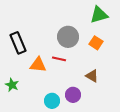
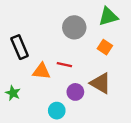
gray circle: (68, 37) -> (74, 27), moved
brown triangle: (92, 76) -> (101, 83), size x1.5
purple circle: (73, 95) -> (75, 92), moved

